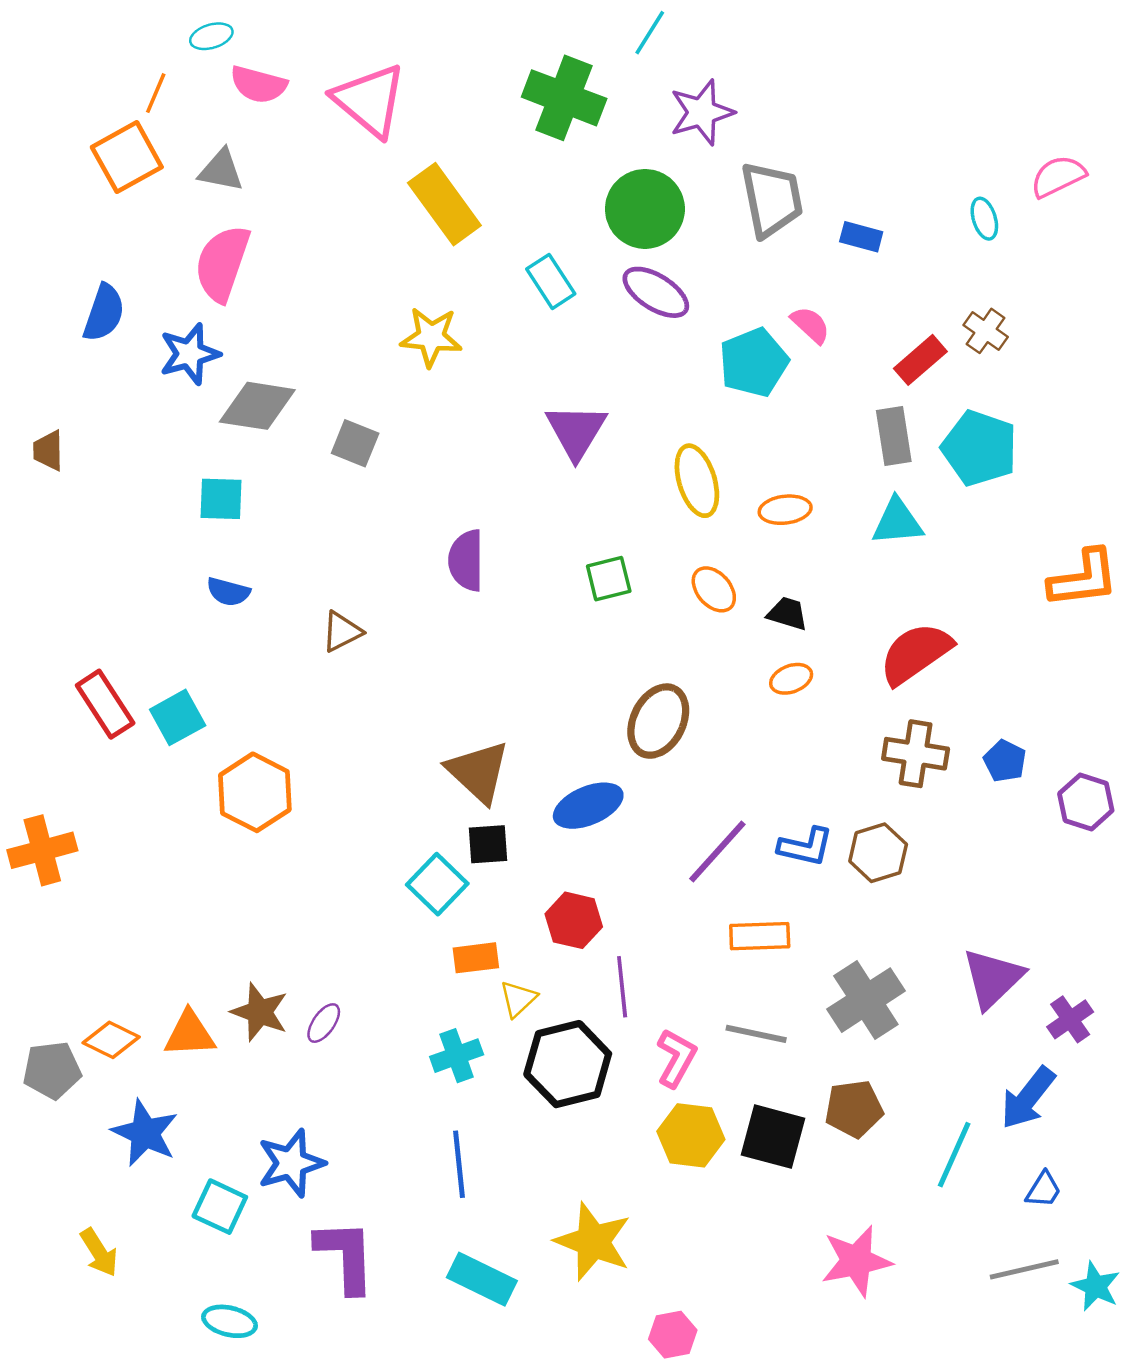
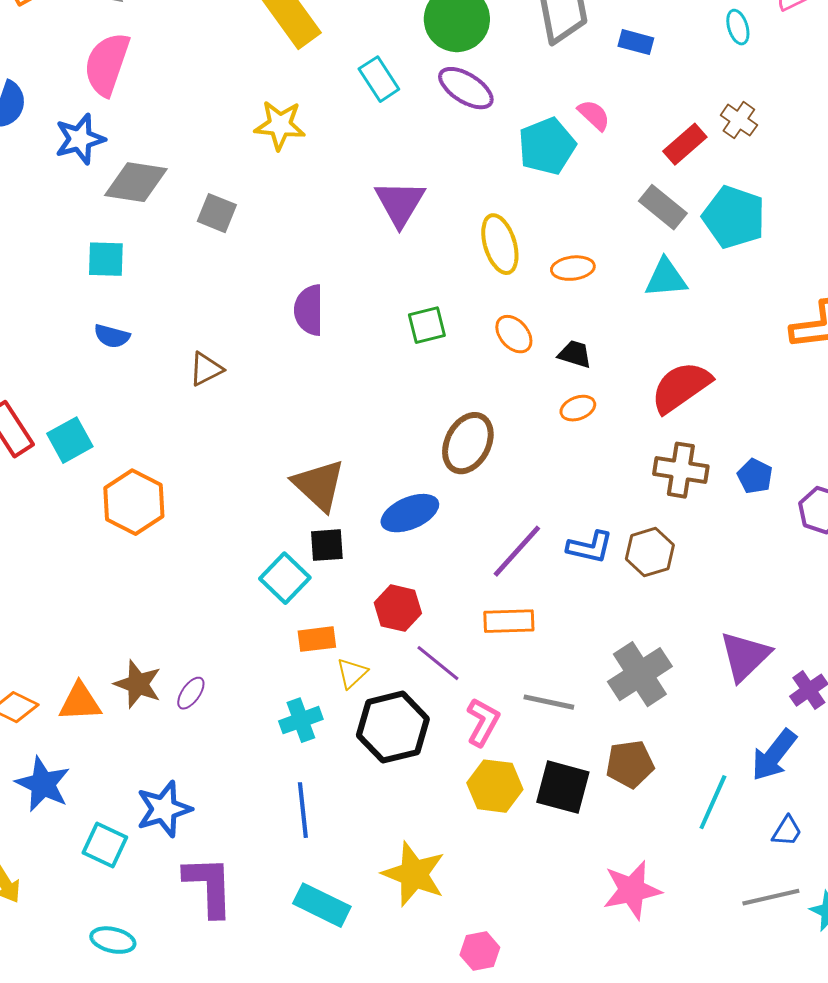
gray rectangle: (894, 436) -> (663, 207), turned -42
orange rectangle: (760, 936) -> (509, 621), moved
purple line: (622, 987) -> (438, 663), turned -45

